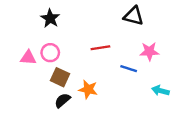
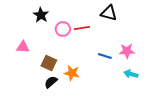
red line: (100, 48) -> (82, 28), moved
pink star: (149, 51) -> (127, 51), moved
pink circle: (50, 53) -> (63, 29), moved

